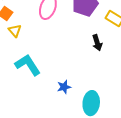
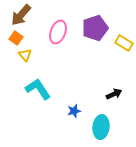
black arrow: (97, 43) -> (114, 94), moved, turned -98

